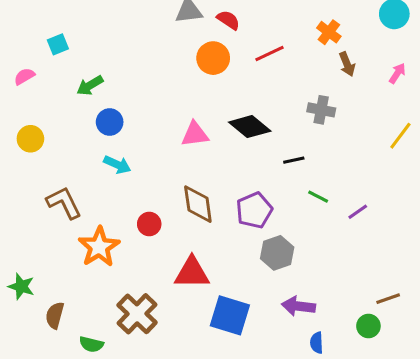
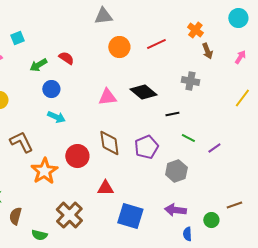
red semicircle: (228, 20) -> (66, 58), moved
red circle: (149, 224) -> (77, 156), size x1.5
gray hexagon: (277, 253) -> (176, 171), moved
red triangle: (192, 273) -> (105, 188), size x0.7
green circle: (368, 326) -> (211, 220), moved

